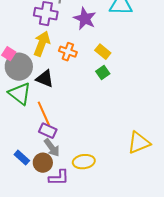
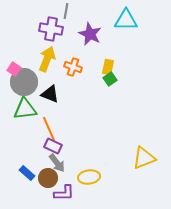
yellow rectangle: (103, 52) -> (108, 67), turned 63
green square: (103, 73) -> (110, 79), moved
green triangle: (20, 94) -> (25, 109), turned -45

